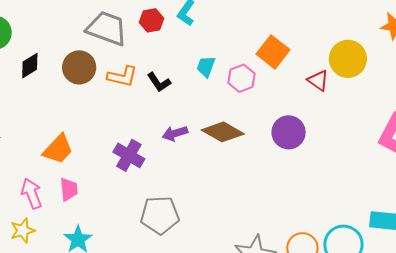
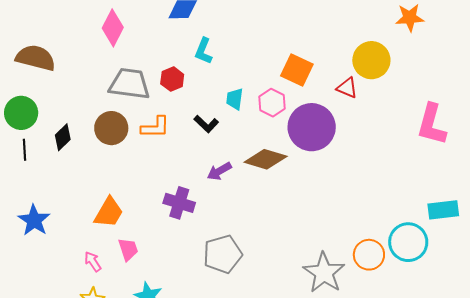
red hexagon: (152, 20) -> (172, 79), moved
black L-shape: (159, 82) -> (206, 124), moved
purple circle: (289, 132) -> (312, 127), moved, size x1.4
pink arrow: (32, 194) -> (93, 262), size x0.7

